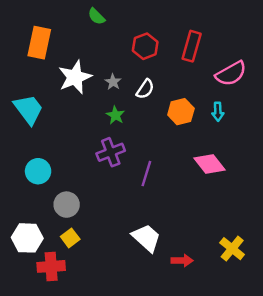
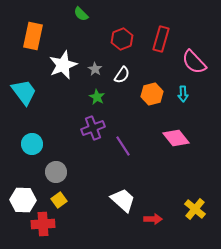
pink semicircle: (231, 74) -> (194, 62), turned 76
purple line: (146, 174) -> (123, 146), turned -50

